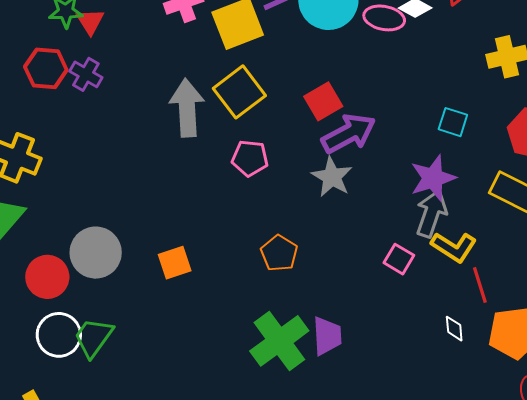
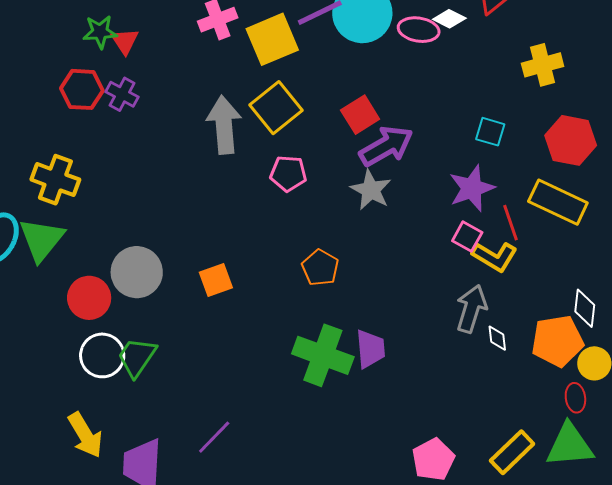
gray arrow: (431, 214) -> (471, 309), moved
pink square: (399, 259) -> (467, 237), moved
red line: (480, 285) -> (511, 223), moved
green cross: (279, 341) -> (323, 355), turned -32

